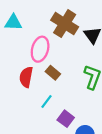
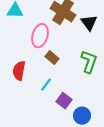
red semicircle: (26, 77) -> (19, 71), moved

